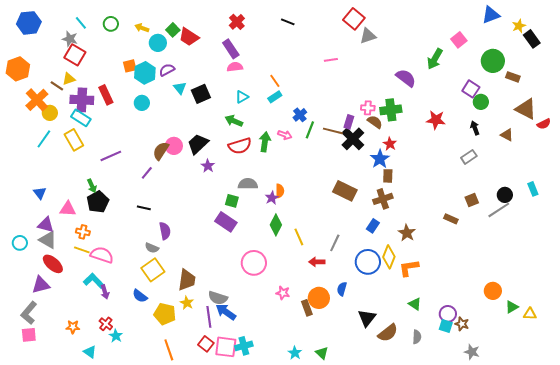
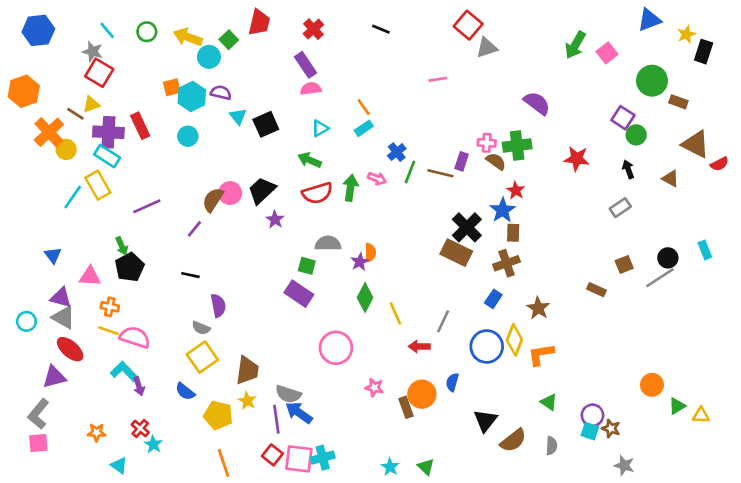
yellow arrow: (142, 28) -> (188, 37), size x1.5
red trapezoid: (189, 37) -> (259, 22), moved, turned -110
black rectangle: (532, 39) -> (704, 52), turned 54
green arrow: (435, 59) -> (575, 45), moved
purple semicircle: (167, 70) -> (221, 93), turned 42
cyan line: (44, 139) -> (73, 197), moved
black cross: (353, 139) -> (467, 227), moved

